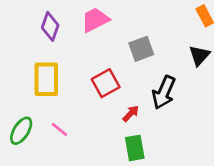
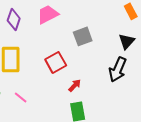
black arrow: (164, 92) -> (118, 69), moved

